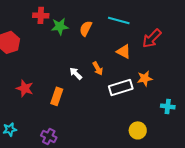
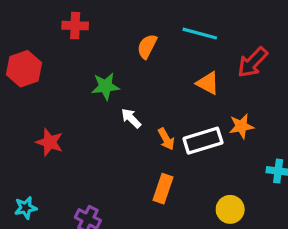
green star: (60, 26) -> (105, 86), moved
orange arrow: (98, 68) -> (166, 139), moved
orange rectangle: (57, 96) -> (163, 189), moved

